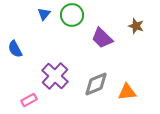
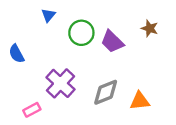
green circle: (72, 15) -> (81, 33), moved

